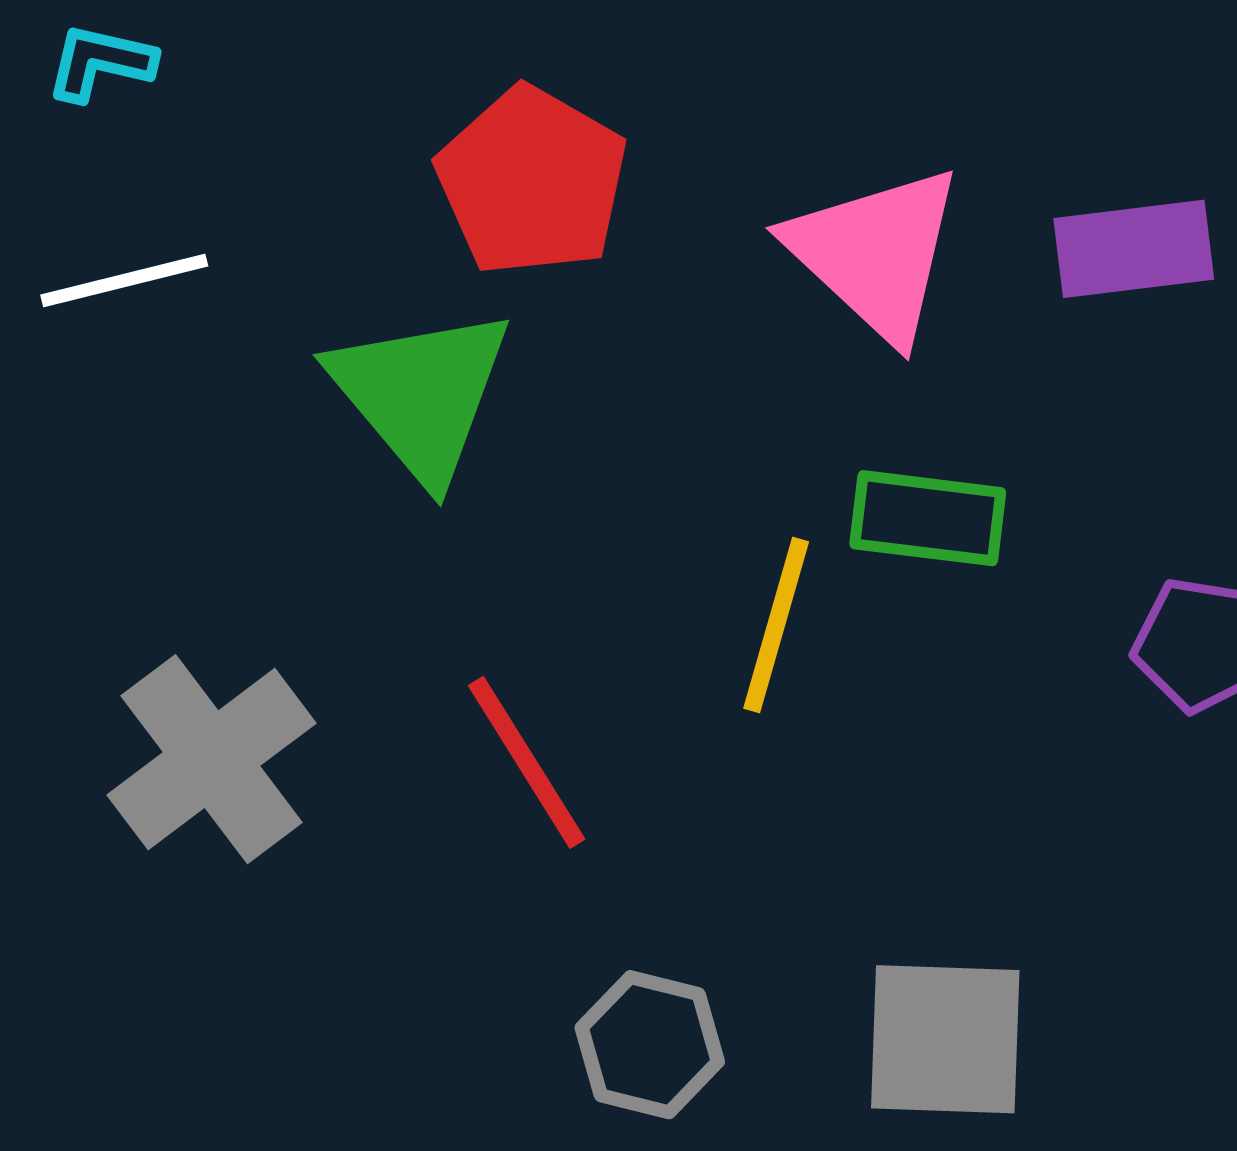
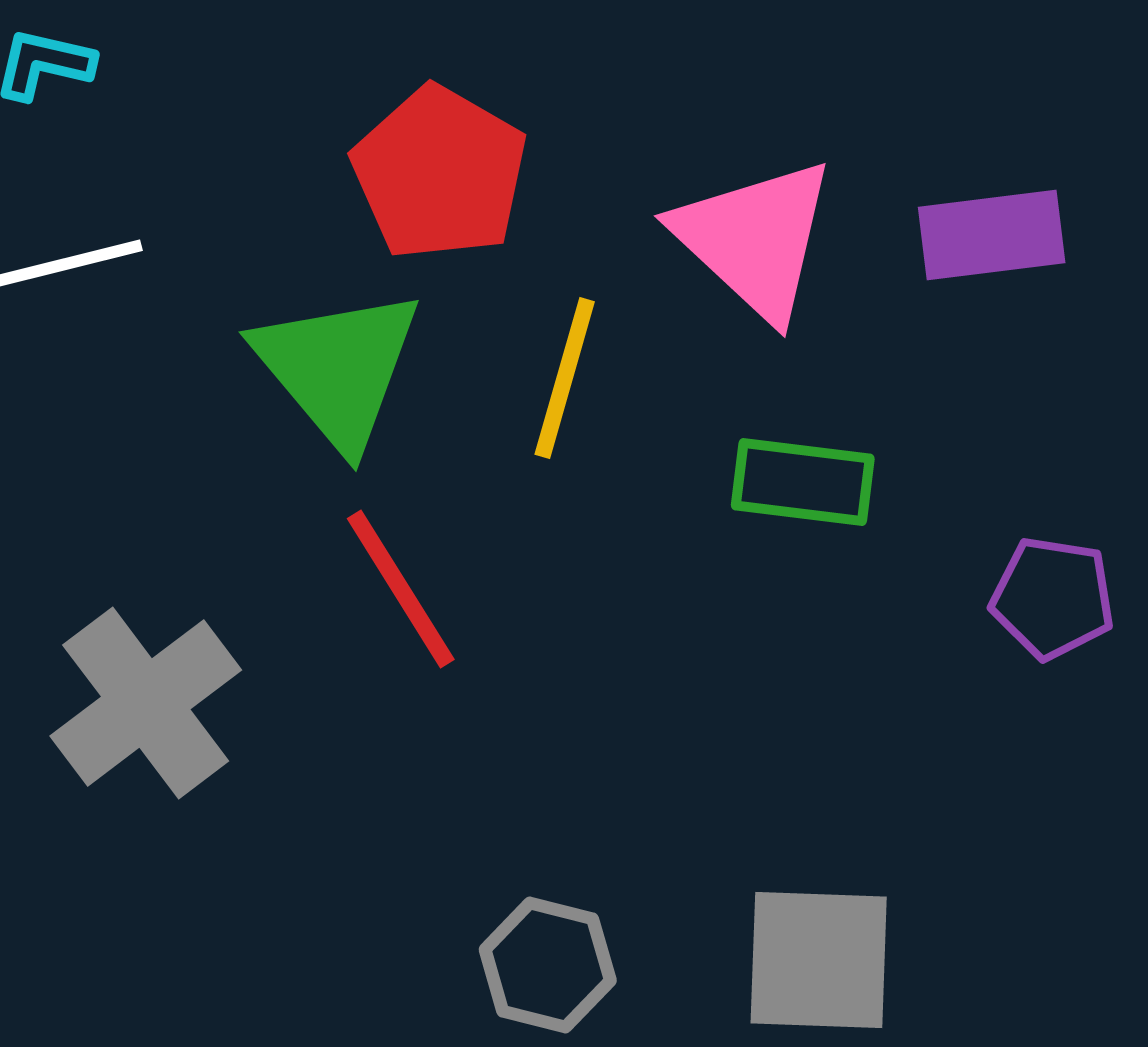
yellow line: (776, 625) -> (565, 378), moved
red line: (527, 762) -> (401, 589), moved

